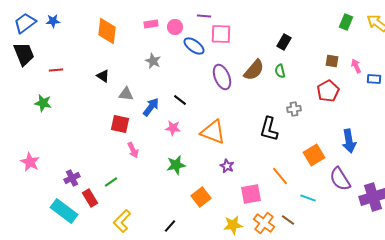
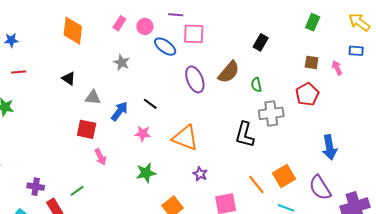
blue star: (53, 21) -> (11, 40), moved
green rectangle: (346, 22) -> (313, 22), moved
pink rectangle: (151, 24) -> (119, 23), turned -48
green semicircle: (280, 71) -> (256, 85), moved
blue rectangle: (374, 79) -> (356, 51), moved
gray cross: (294, 109) -> (271, 113), size x1.6
orange square: (314, 155) -> (284, 176), moved
purple cross: (72, 178) -> (36, 187), turned 35

